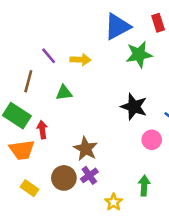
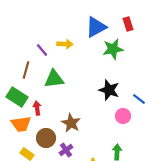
yellow arrow: (80, 60) -> (65, 44), moved
green triangle: (64, 93) -> (54, 79), size x1.5
purple cross: (89, 175) -> (66, 150), moved
brown circle: (64, 178) -> (46, 138), moved

